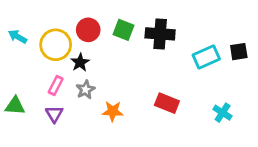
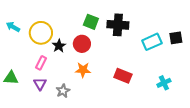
red circle: (88, 30) -> (82, 44), moved
gray star: (85, 90) -> (63, 91), moved
orange star: (113, 111) -> (83, 70), moved
cyan cross: (223, 113) -> (164, 83), turned 32

